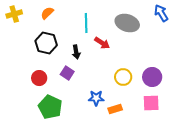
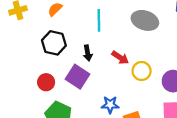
red arrow: (102, 43) -> (120, 58), moved
purple square: (67, 73) -> (78, 77), size x1.5
yellow circle: (123, 77) -> (142, 71), moved

